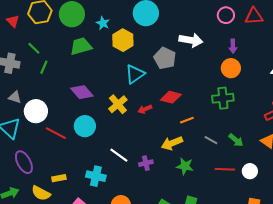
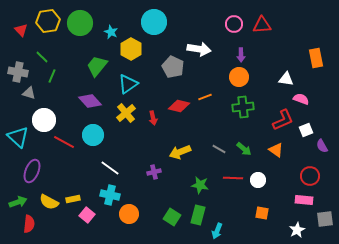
green trapezoid: (81, 46) -> (97, 66), moved, turned -35
cyan triangle: (135, 74) -> (128, 84), moved
gray triangle: (15, 97) -> (29, 93), moved
green cross: (223, 98) -> (243, 107), moved
red arrow: (145, 109) -> (153, 118), turned -80
orange line: (187, 120) -> (205, 97), moved
white line: (119, 155) -> (110, 168), moved
purple ellipse: (24, 162) -> (32, 171), turned 50
green star: (185, 166) -> (200, 185), moved
cyan cross: (96, 176) -> (110, 195), moved
yellow rectangle: (59, 178) -> (73, 199), moved

